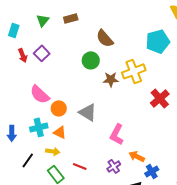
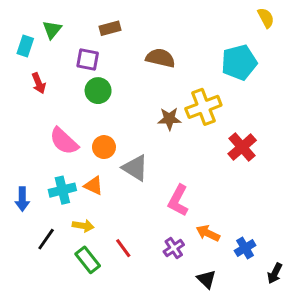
green triangle: (43, 20) -> (52, 30), moved
brown semicircle: (105, 38) -> (160, 58), turned 144
purple square: (42, 53) -> (88, 59), moved, turned -35
green circle: (91, 60) -> (98, 91), moved
orange circle: (59, 108) -> (104, 147), moved
orange triangle: (60, 132) -> (94, 186), moved
red line: (80, 166) -> (123, 248), turned 32
blue cross: (152, 171) -> (245, 248), moved

